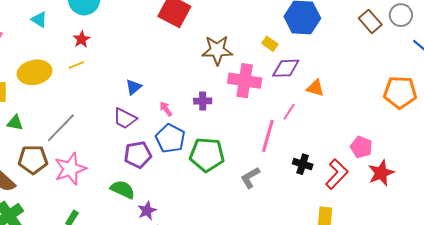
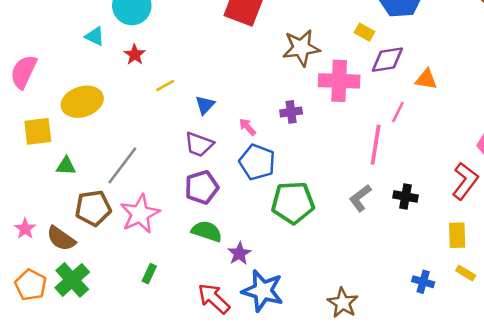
cyan triangle: (39, 20) -> (95, 36), moved
yellow line: (76, 65) -> (165, 85), moved
purple pentagon: (138, 155) -> (202, 187), moved
green pentagon: (207, 155) -> (293, 203), moved
black cross: (303, 164) -> (406, 196), moved

